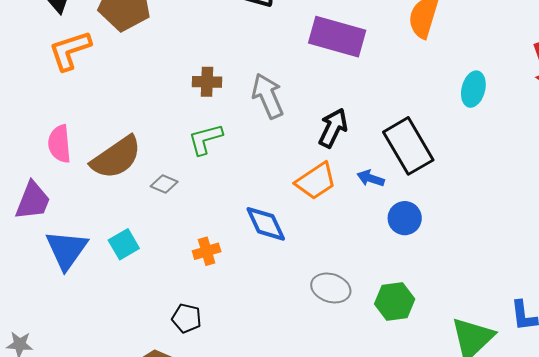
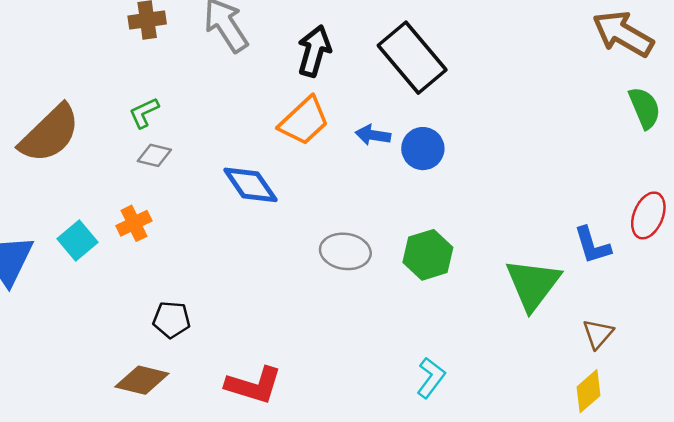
green L-shape: (205, 139) -> (144, 113), moved, size x0.7
blue arrow: (371, 178) -> (373, 135), moved
gray diamond: (164, 184) -> (154, 155), moved
orange cross: (207, 251) -> (134, 223), moved

